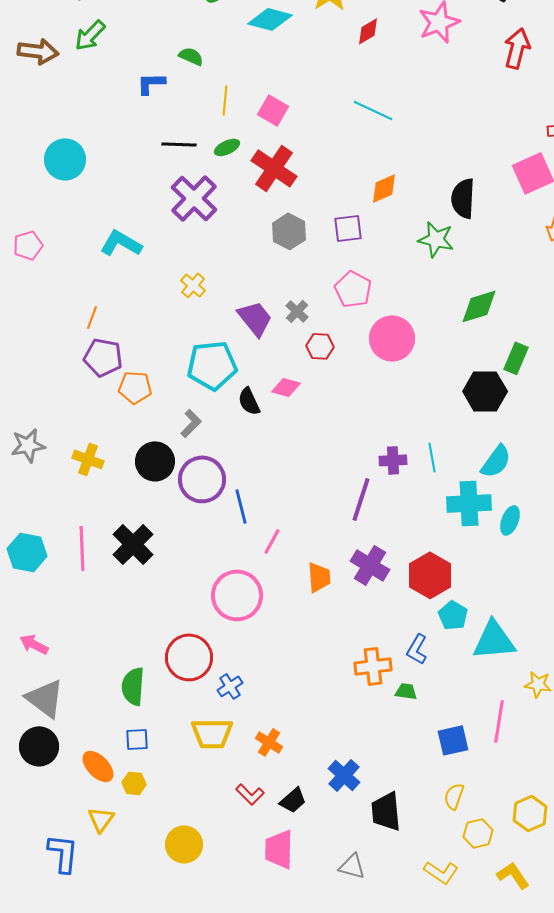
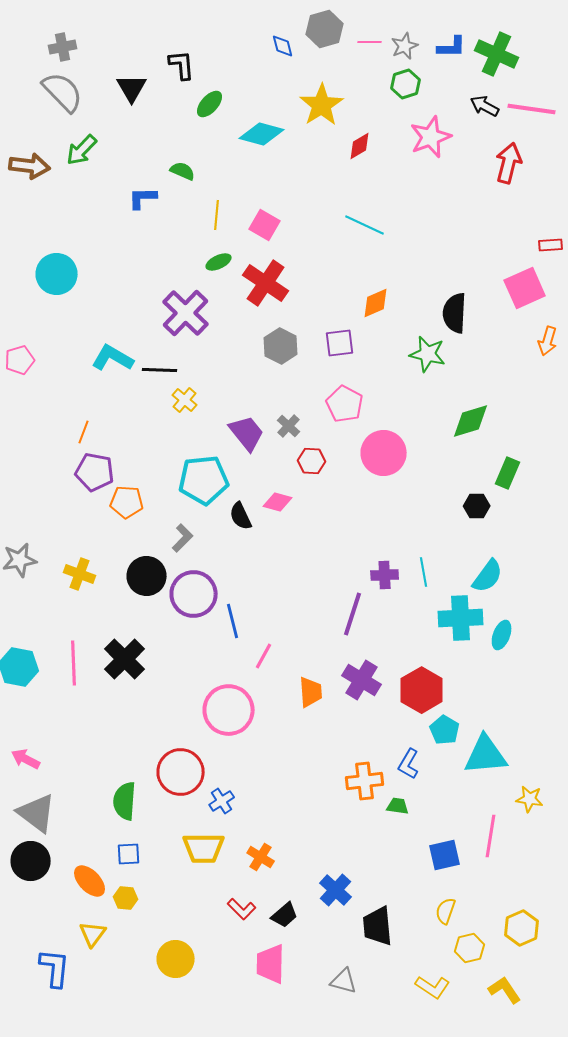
black line: (179, 144) -> (160, 370), moved
black hexagon: (485, 391) -> (477, 506), size x0.6

